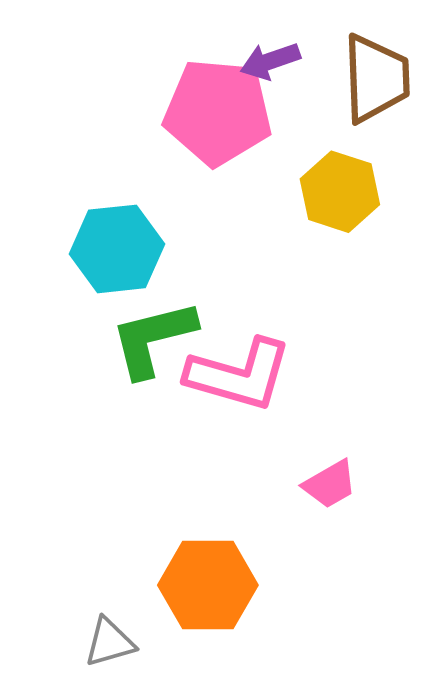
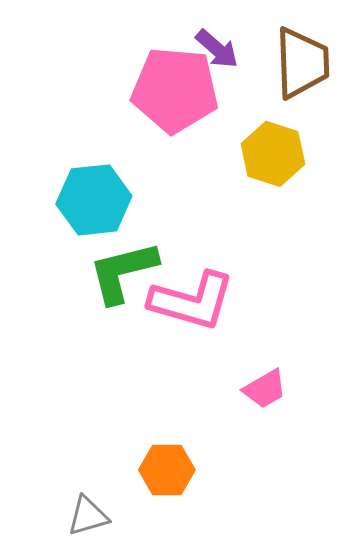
purple arrow: (270, 61) -> (217, 49), turned -120
orange hexagon: (208, 585) -> (167, 470), size x0.7

